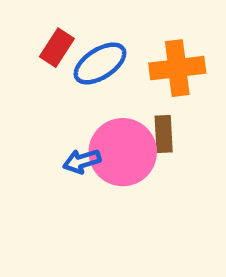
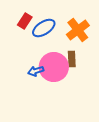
orange cross: (177, 68) -> (78, 30), turned -30

